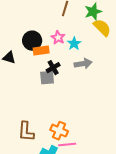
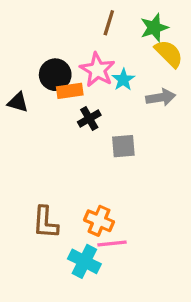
pink star: (58, 38) -> (97, 70), size x1.5
gray arrow: (83, 64) -> (161, 97), moved
gray square: (47, 78) -> (123, 146), moved

